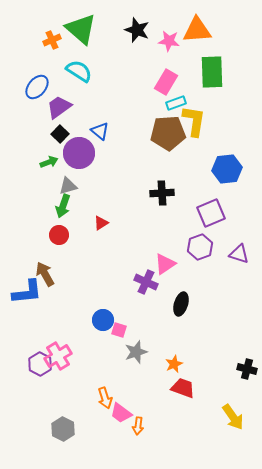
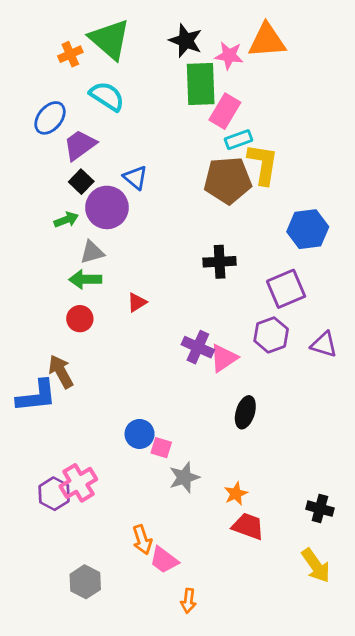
green rectangle: (212, 72) -> (201, 84), moved
green arrow: (63, 206) -> (85, 279), turned 70
purple cross: (146, 282) -> (198, 347), moved
black cross: (247, 369) -> (320, 509), moved
orange arrow: (138, 426) -> (188, 601), moved

